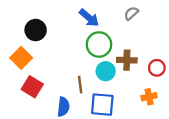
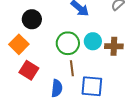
green circle: (99, 44) -> (68, 43), moved
cyan circle: (106, 71) -> (93, 41), moved

